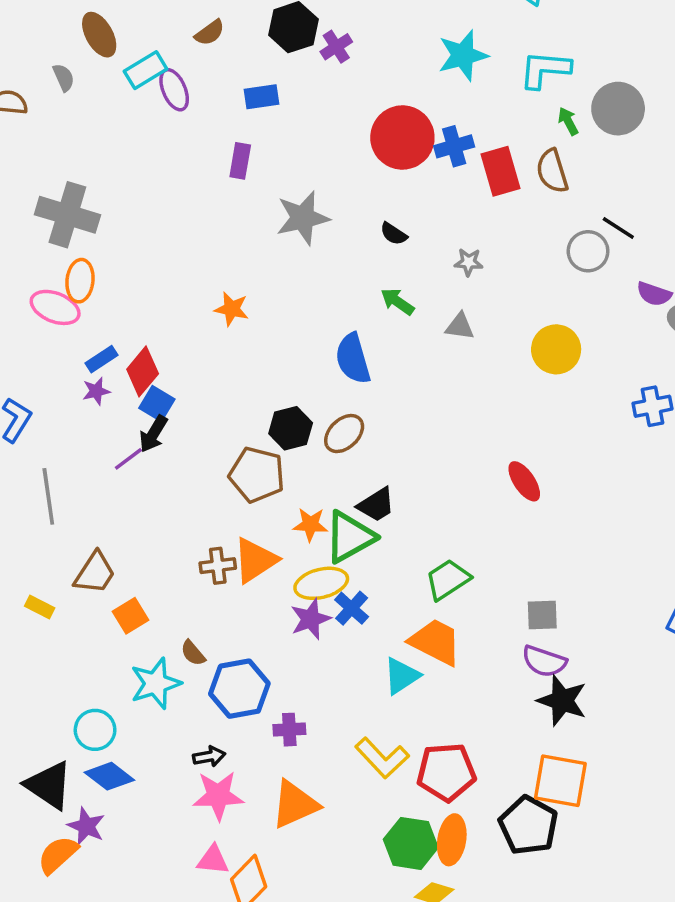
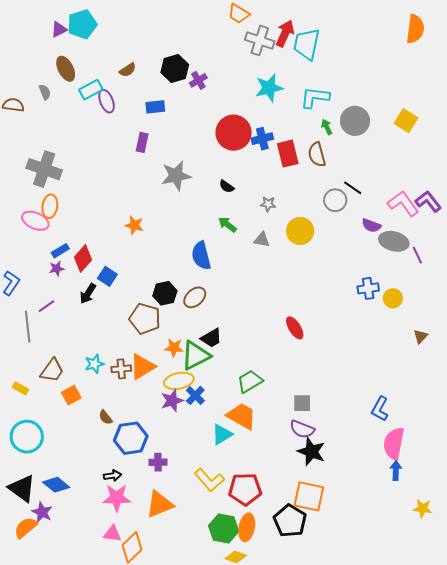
yellow circle: (556, 349) -> (300, 231), moved
blue square: (157, 404) -> (107, 276), moved
purple line: (128, 459) -> (46, 306), moved
cyan star: (156, 683) -> (94, 364), moved, size x0.7
cyan circle: (95, 730) -> (27, 437), moved, size x1.4

